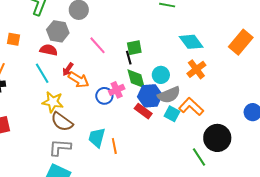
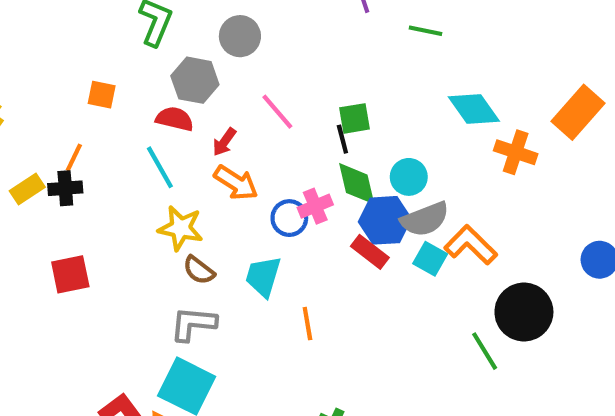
red arrow: (68, 69) -> (224, 142), moved
orange cross: (196, 69) -> (516, 152), moved, turned -36
brown semicircle: (62, 122) -> (199, 270), size x0.7
cyan trapezoid: (97, 138) -> (263, 276), moved

